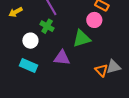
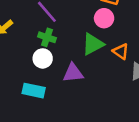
white circle: (30, 41) -> (43, 58), moved
orange triangle: (101, 70) -> (121, 51), moved

